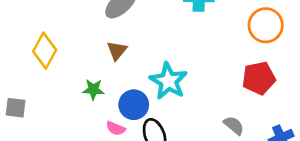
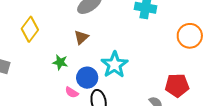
red pentagon: (259, 78) -> (177, 85), moved

